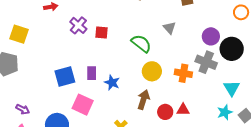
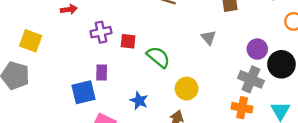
purple cross: (78, 25) -> (101, 32), turned 36
green semicircle: (141, 43) -> (158, 57), moved
purple rectangle: (92, 73) -> (102, 73), moved
orange cross: (183, 73) -> (242, 108), moved

